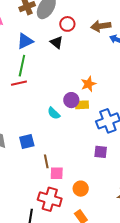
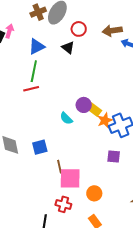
orange star: (89, 84) -> (105, 120), moved
yellow rectangle: (82, 105) -> (94, 110), turned 40
pink square: (57, 173) -> (70, 178), size x1.6
red cross: (50, 199) -> (63, 204), size x0.7

